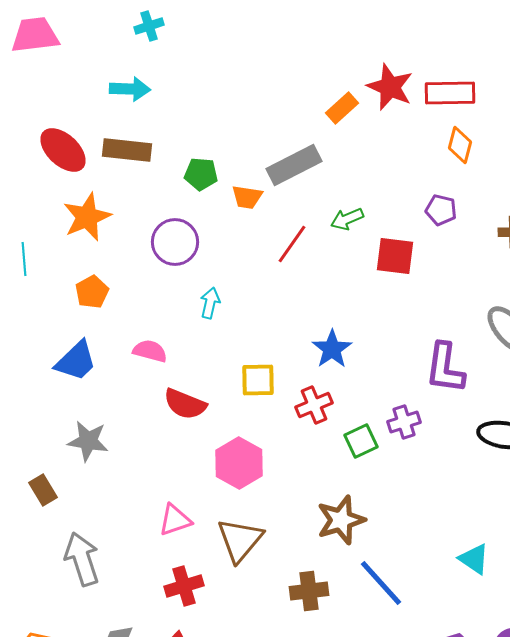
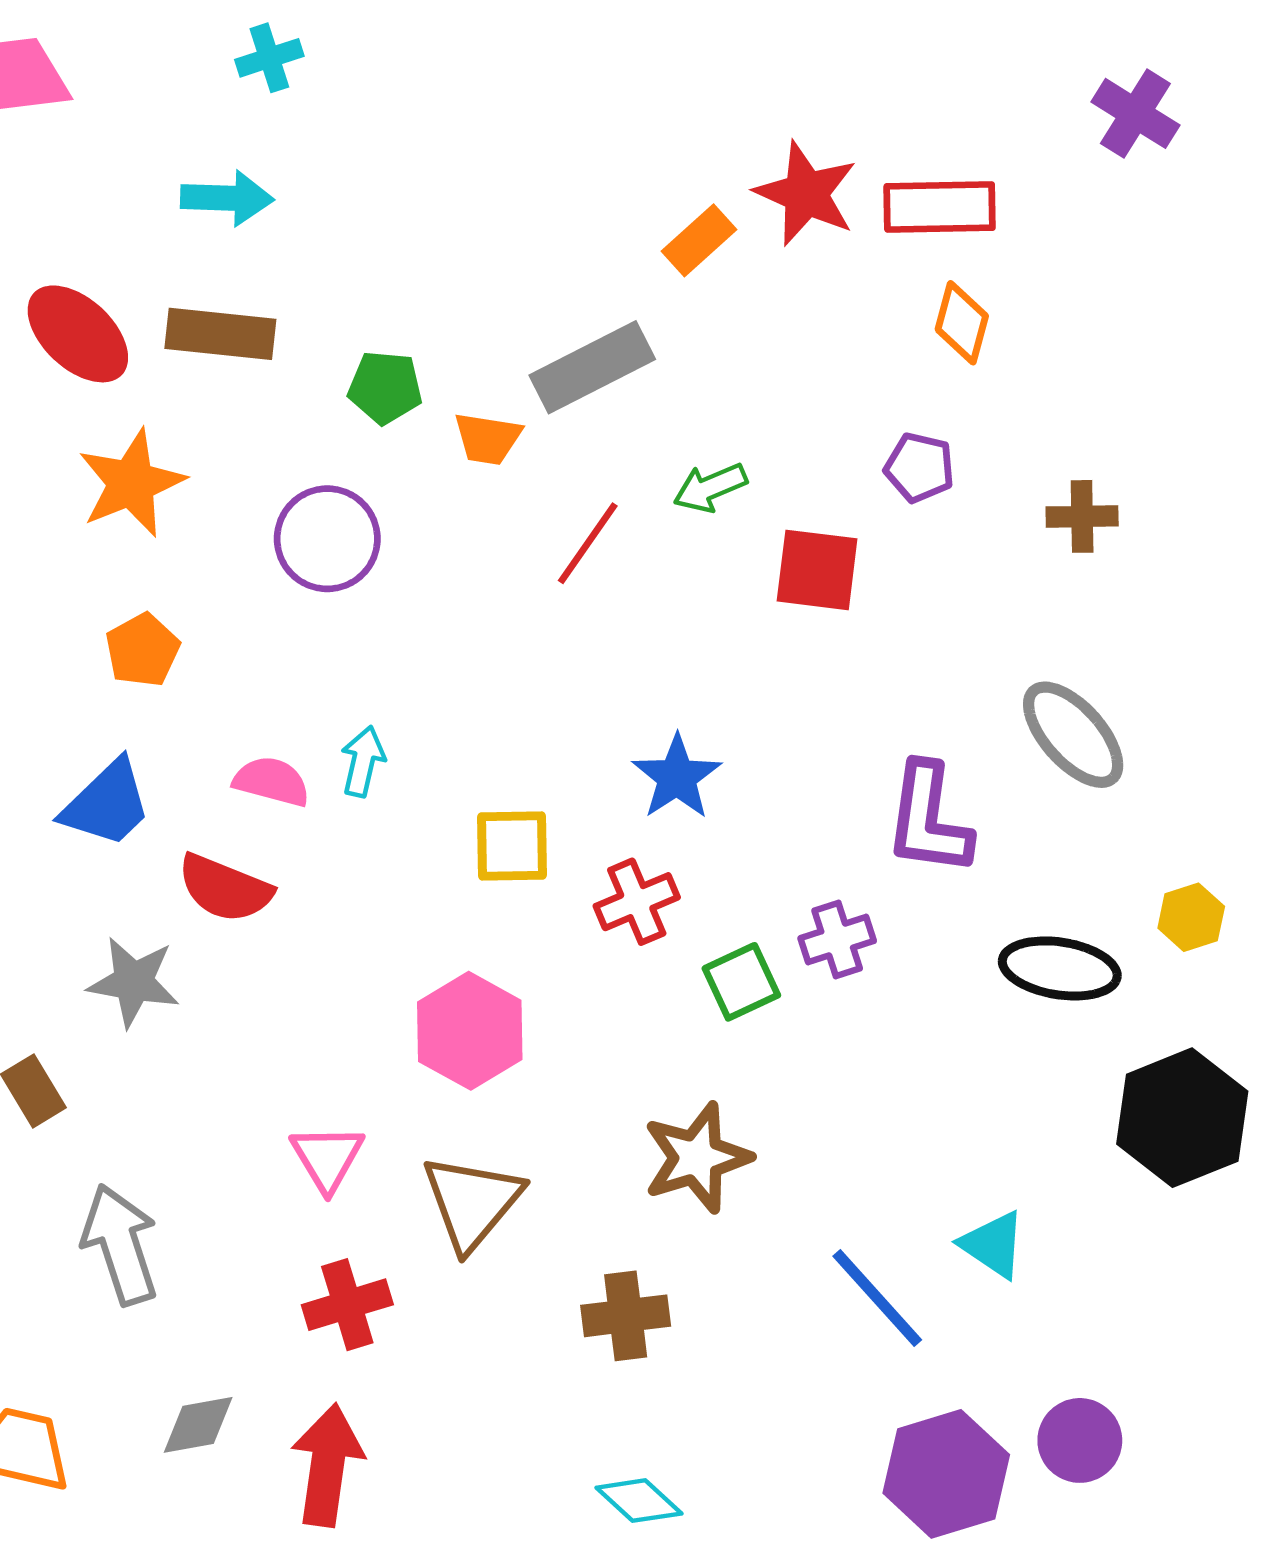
cyan arrow: (210, 303) -> (363, 761), moved
red semicircle: (185, 404) -> (225, 888), moved
pink triangle: (175, 520) -> (327, 1158), turned -42
blue line: (381, 583) -> (877, 1298), moved

